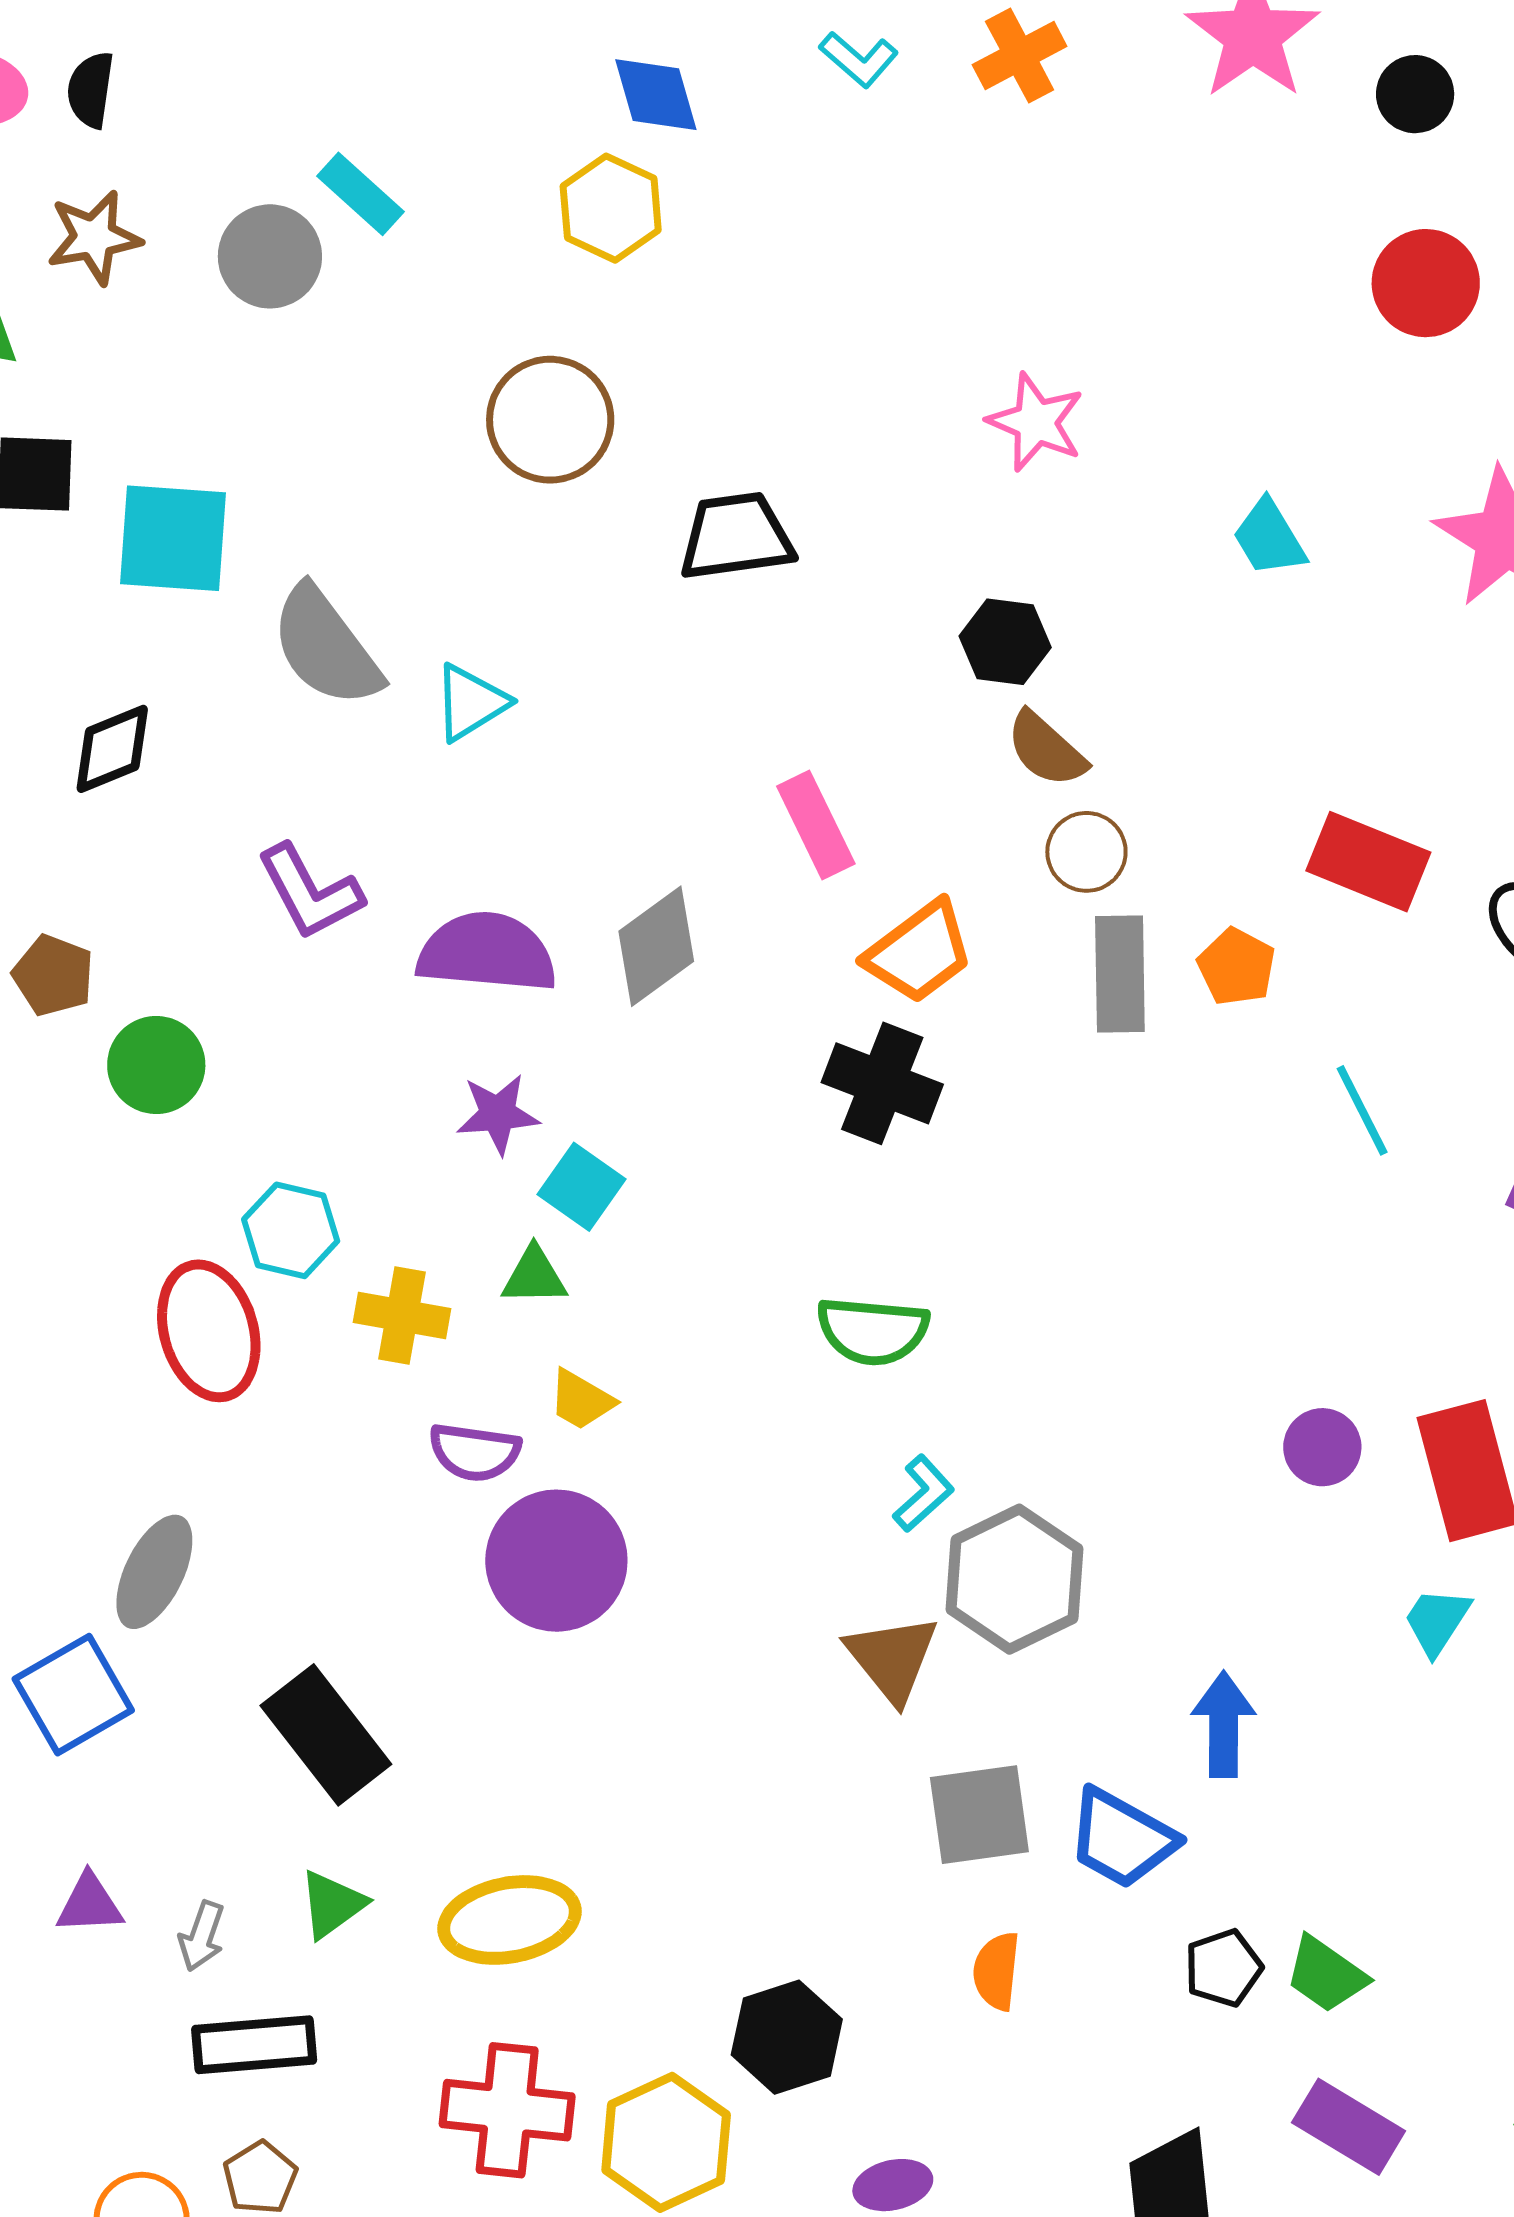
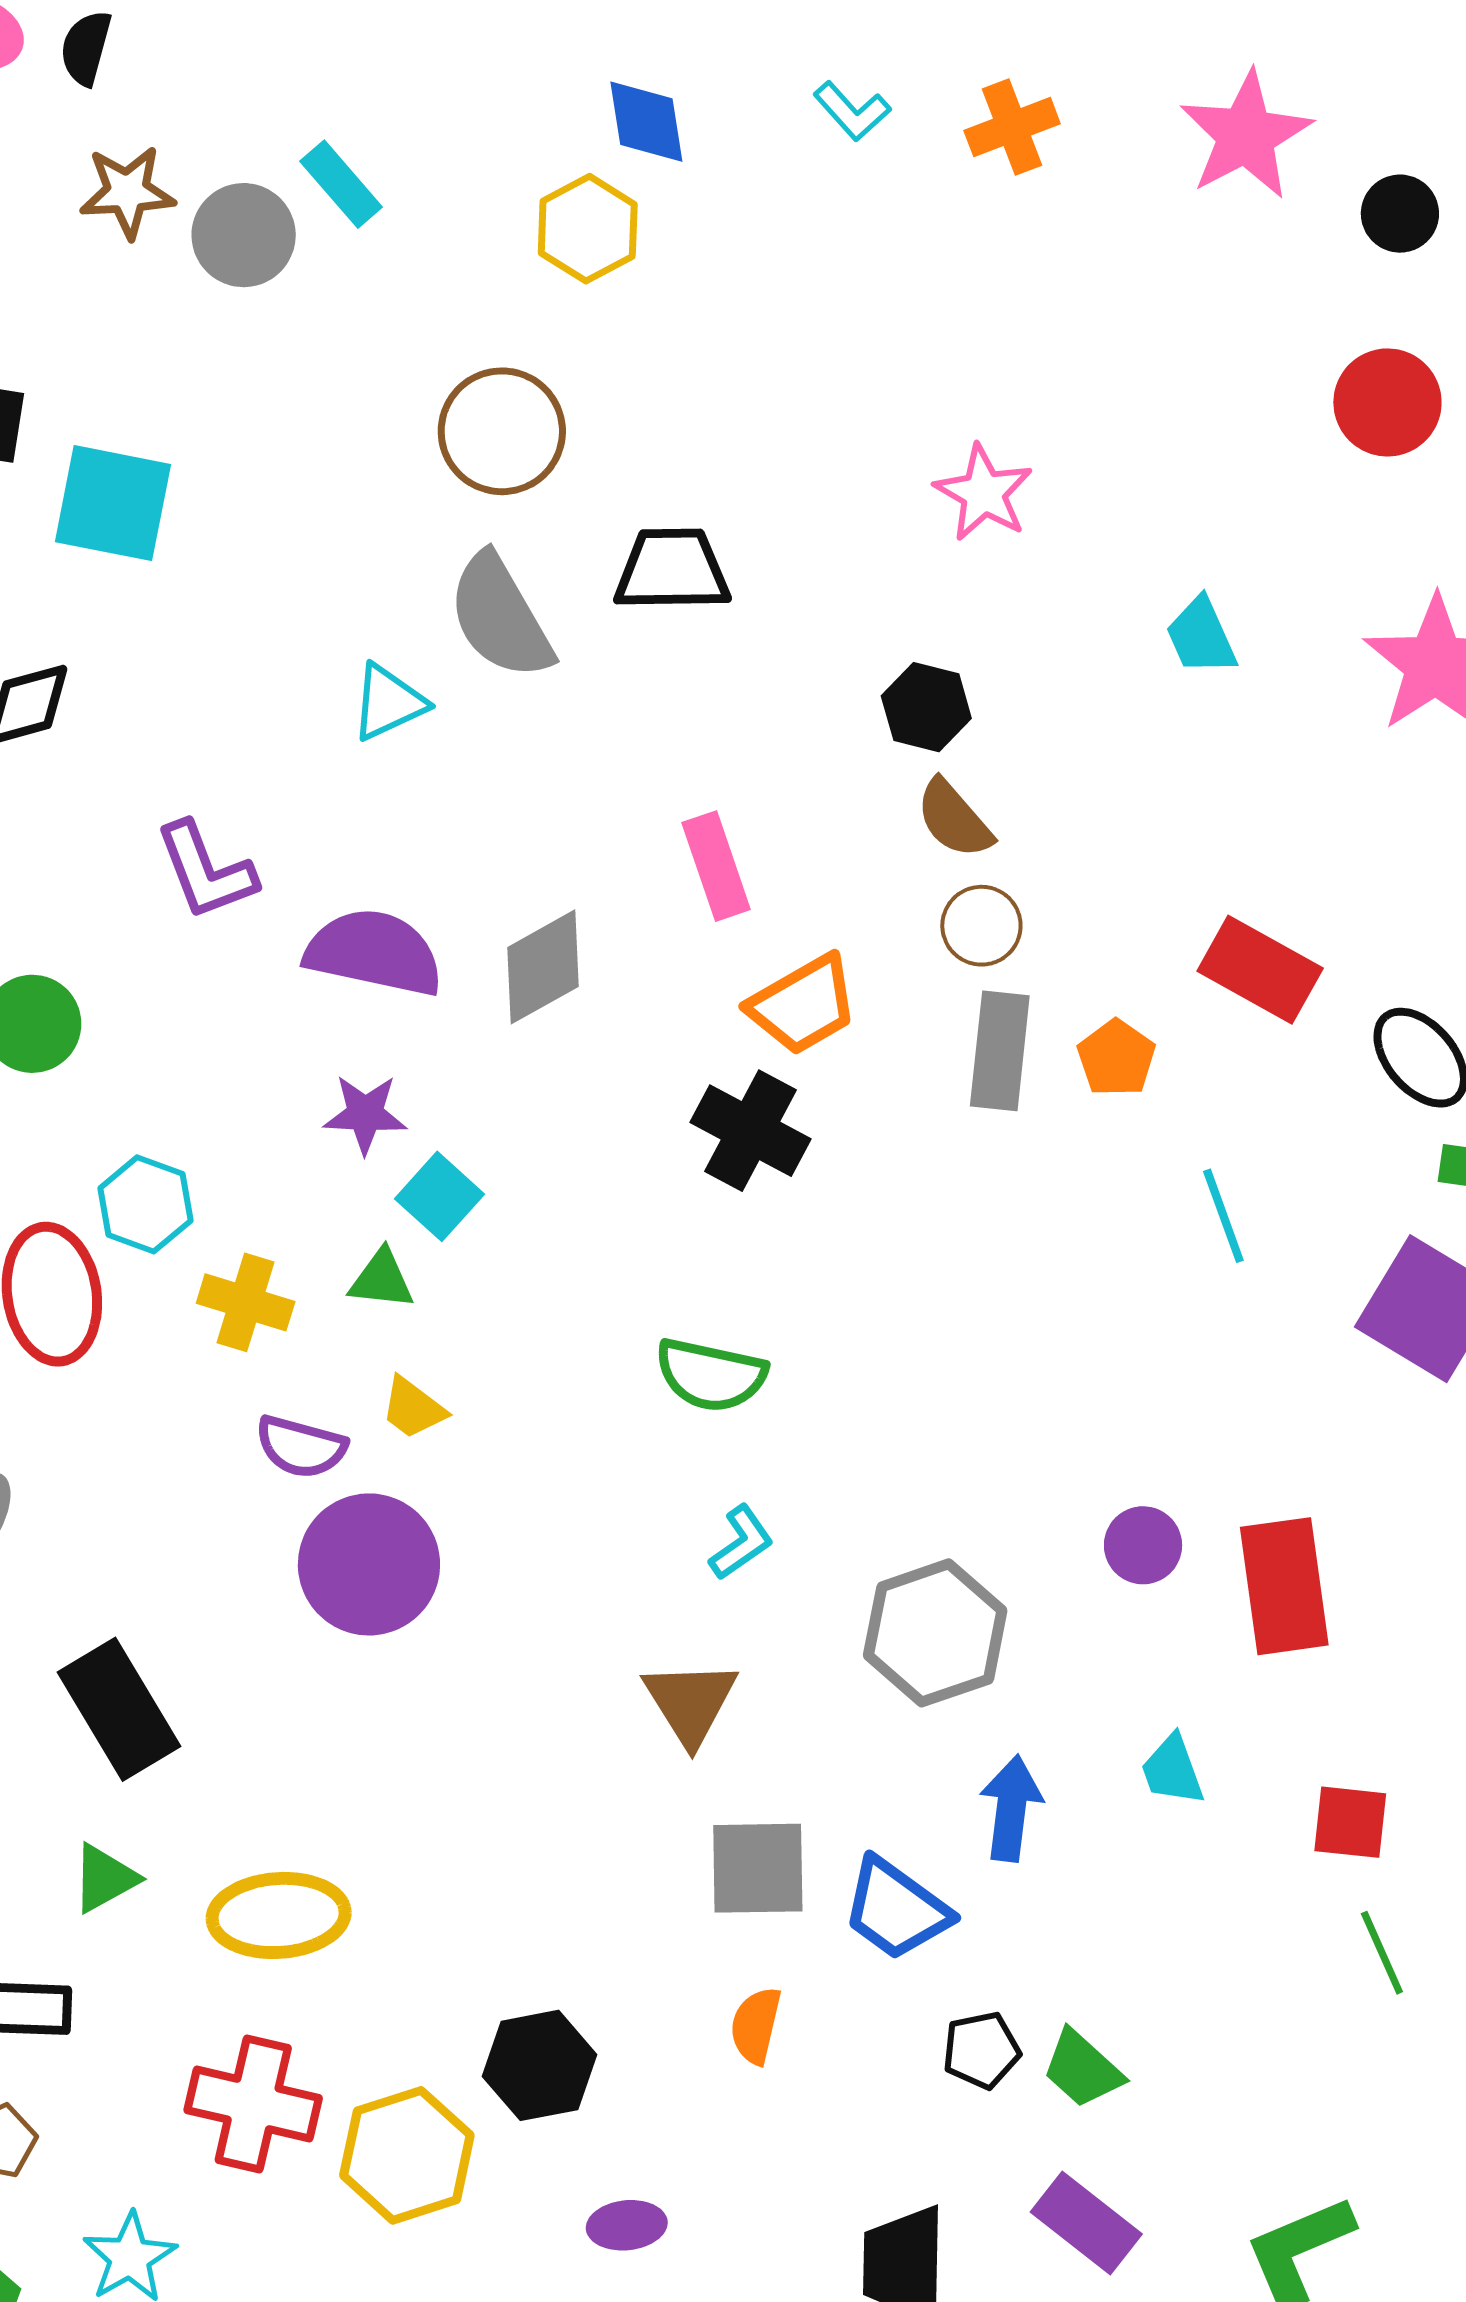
brown star: (94, 237) -> (127, 192), moved
gray semicircle: (326, 647) -> (500, 617), moved
gray hexagon: (1014, 1579) -> (935, 1633), moved
cyan trapezoid: (1437, 1621) -> (1172, 1770), moved, turned -60

